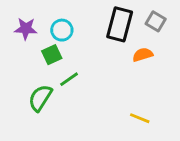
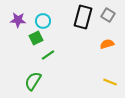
orange semicircle: (143, 55) -> (107, 44), moved
green semicircle: (40, 98) -> (33, 81), moved
yellow line: (140, 118) -> (110, 82), moved

